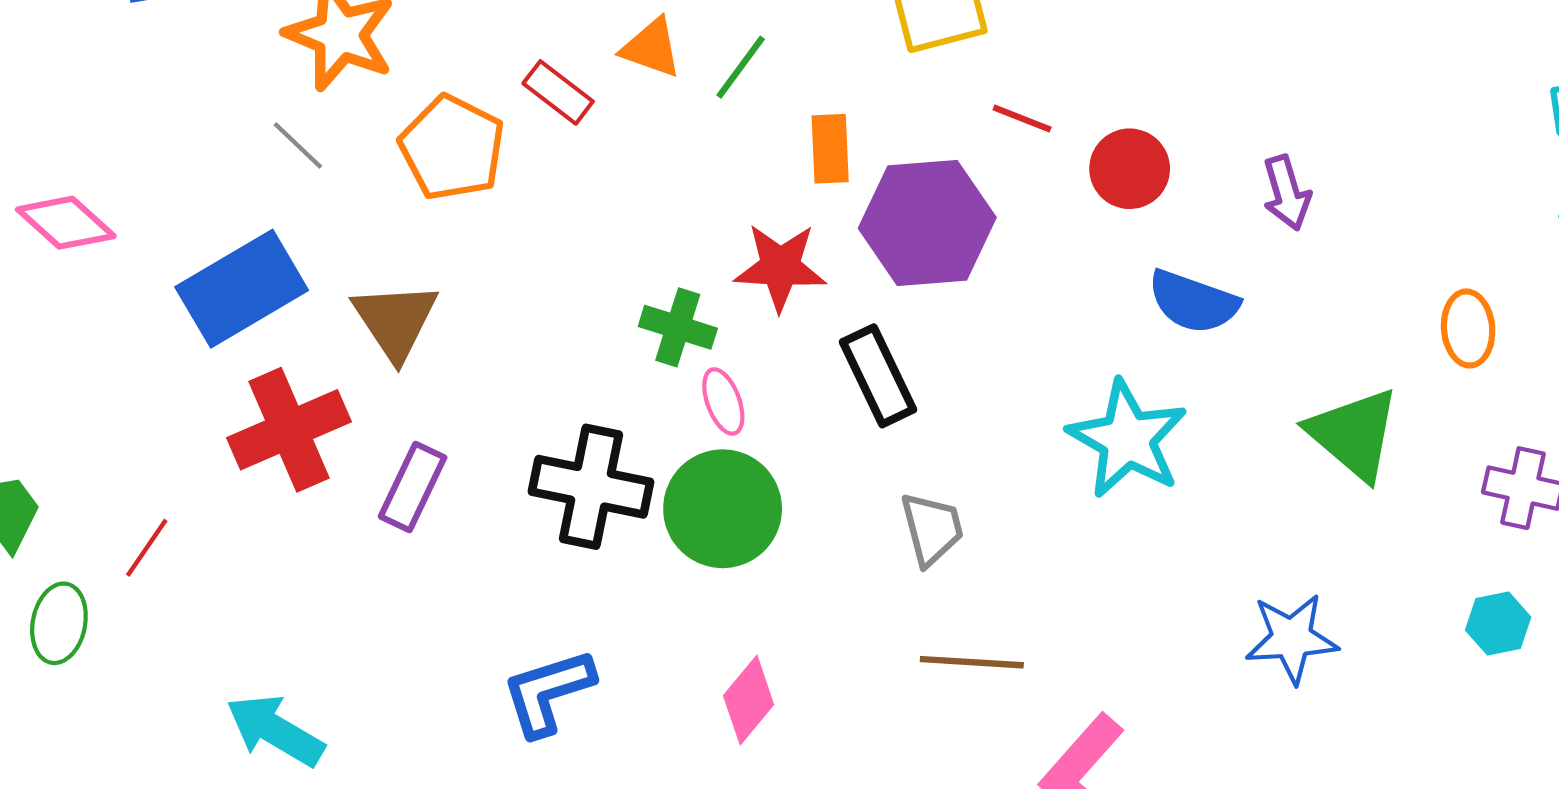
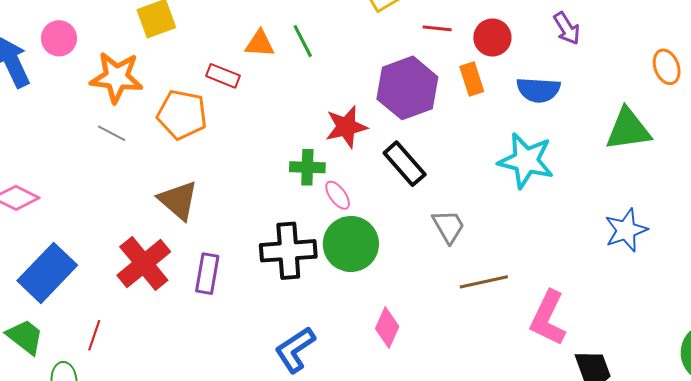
green line: (741, 67) -> (303, 41), turned -48
orange rectangle: (830, 149) -> (472, 79), moved
blue rectangle: (242, 289) -> (47, 273), moved
green triangle: (1354, 434) -> (628, 129), turned -33

